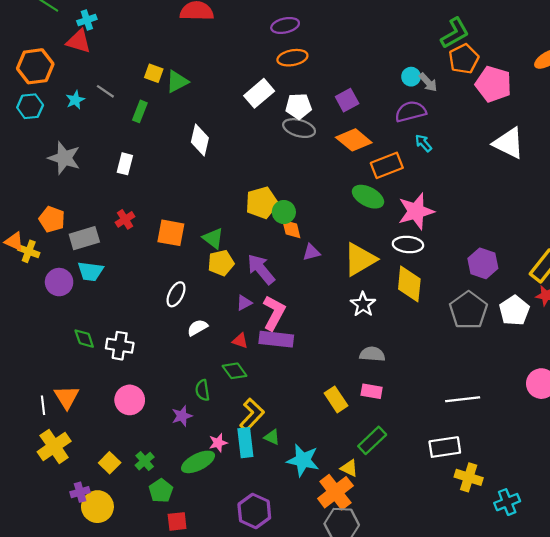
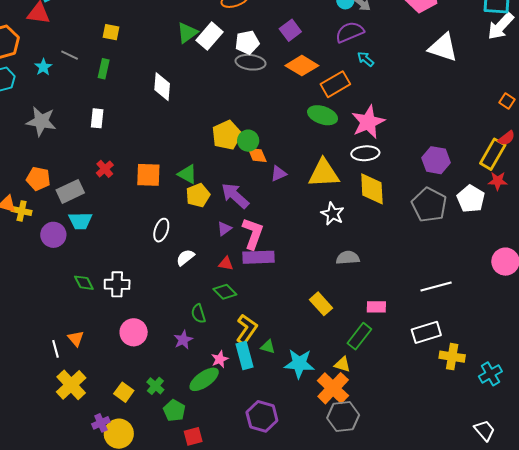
green triangle: (177, 82) -> (187, 33), moved
yellow triangle: (360, 259) -> (324, 173), turned 36
pink rectangle: (372, 391) -> (376, 307), moved
orange triangle: (67, 397) -> (76, 338), size x0.7

